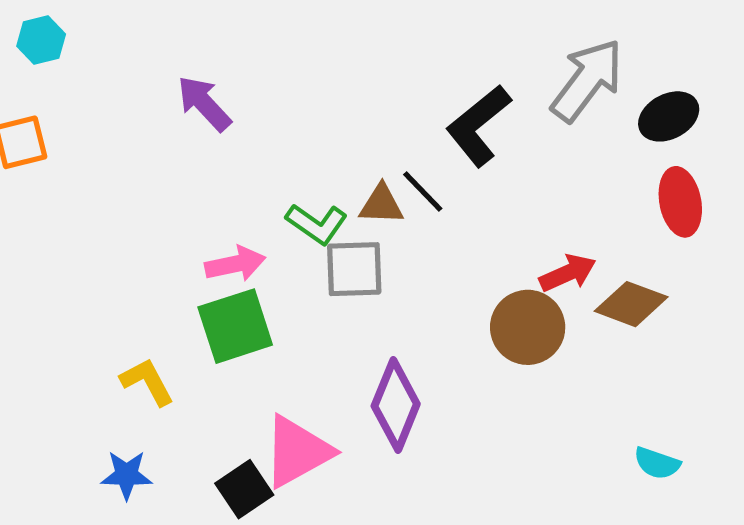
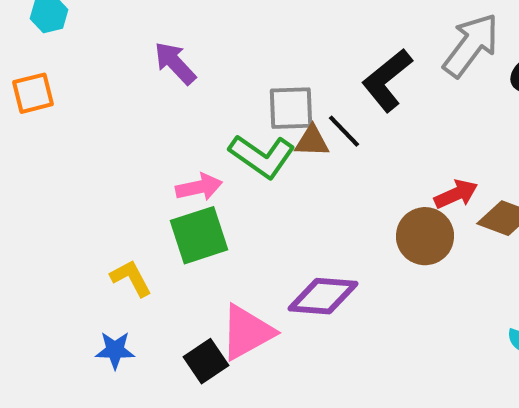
green L-shape: (317, 224) -> (262, 156), size x1.4
gray square: (354, 269) -> (291, 108), moved
purple diamond: (396, 405) -> (323, 296), turned 72

